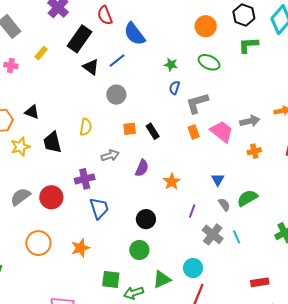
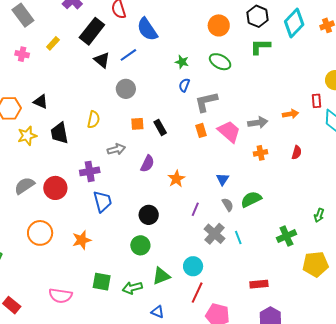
green square: (111, 279) -> (102, 282), moved

